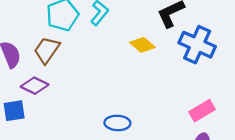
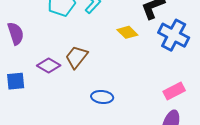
brown trapezoid: (47, 50) -> (76, 57), moved
purple diamond: (35, 86) -> (49, 66), moved

